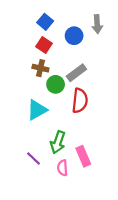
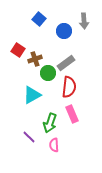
red square: (44, 45) -> (18, 50), moved
brown cross: (40, 68) -> (35, 59), turned -32
pink rectangle: (83, 156) -> (72, 114), moved

